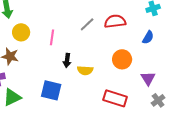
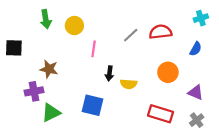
yellow circle: (21, 32) -> (74, 26), moved
purple triangle: (148, 78) -> (196, 92), turned -35
gray cross: (158, 100) -> (197, 120), moved

